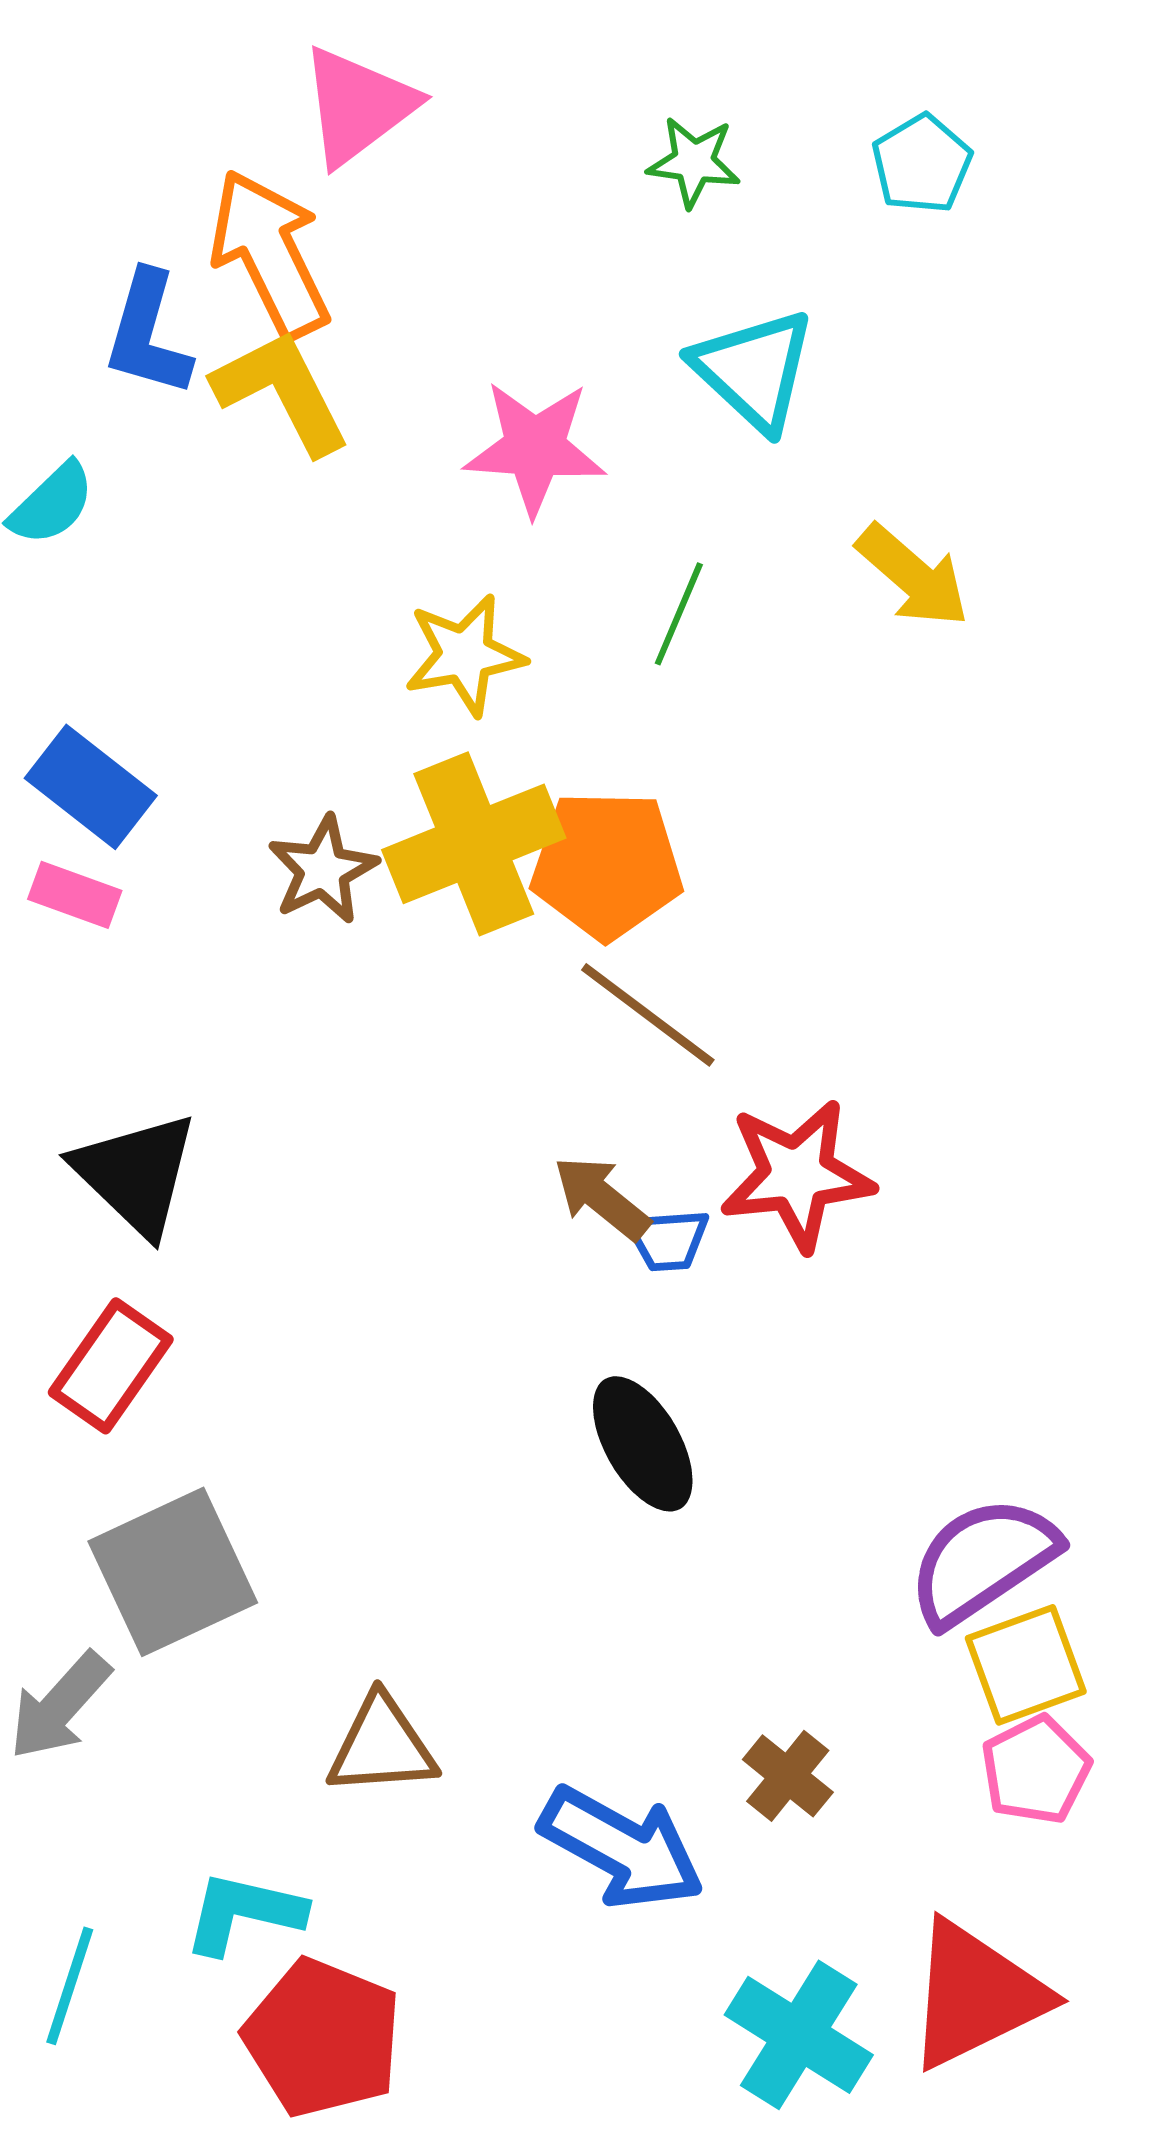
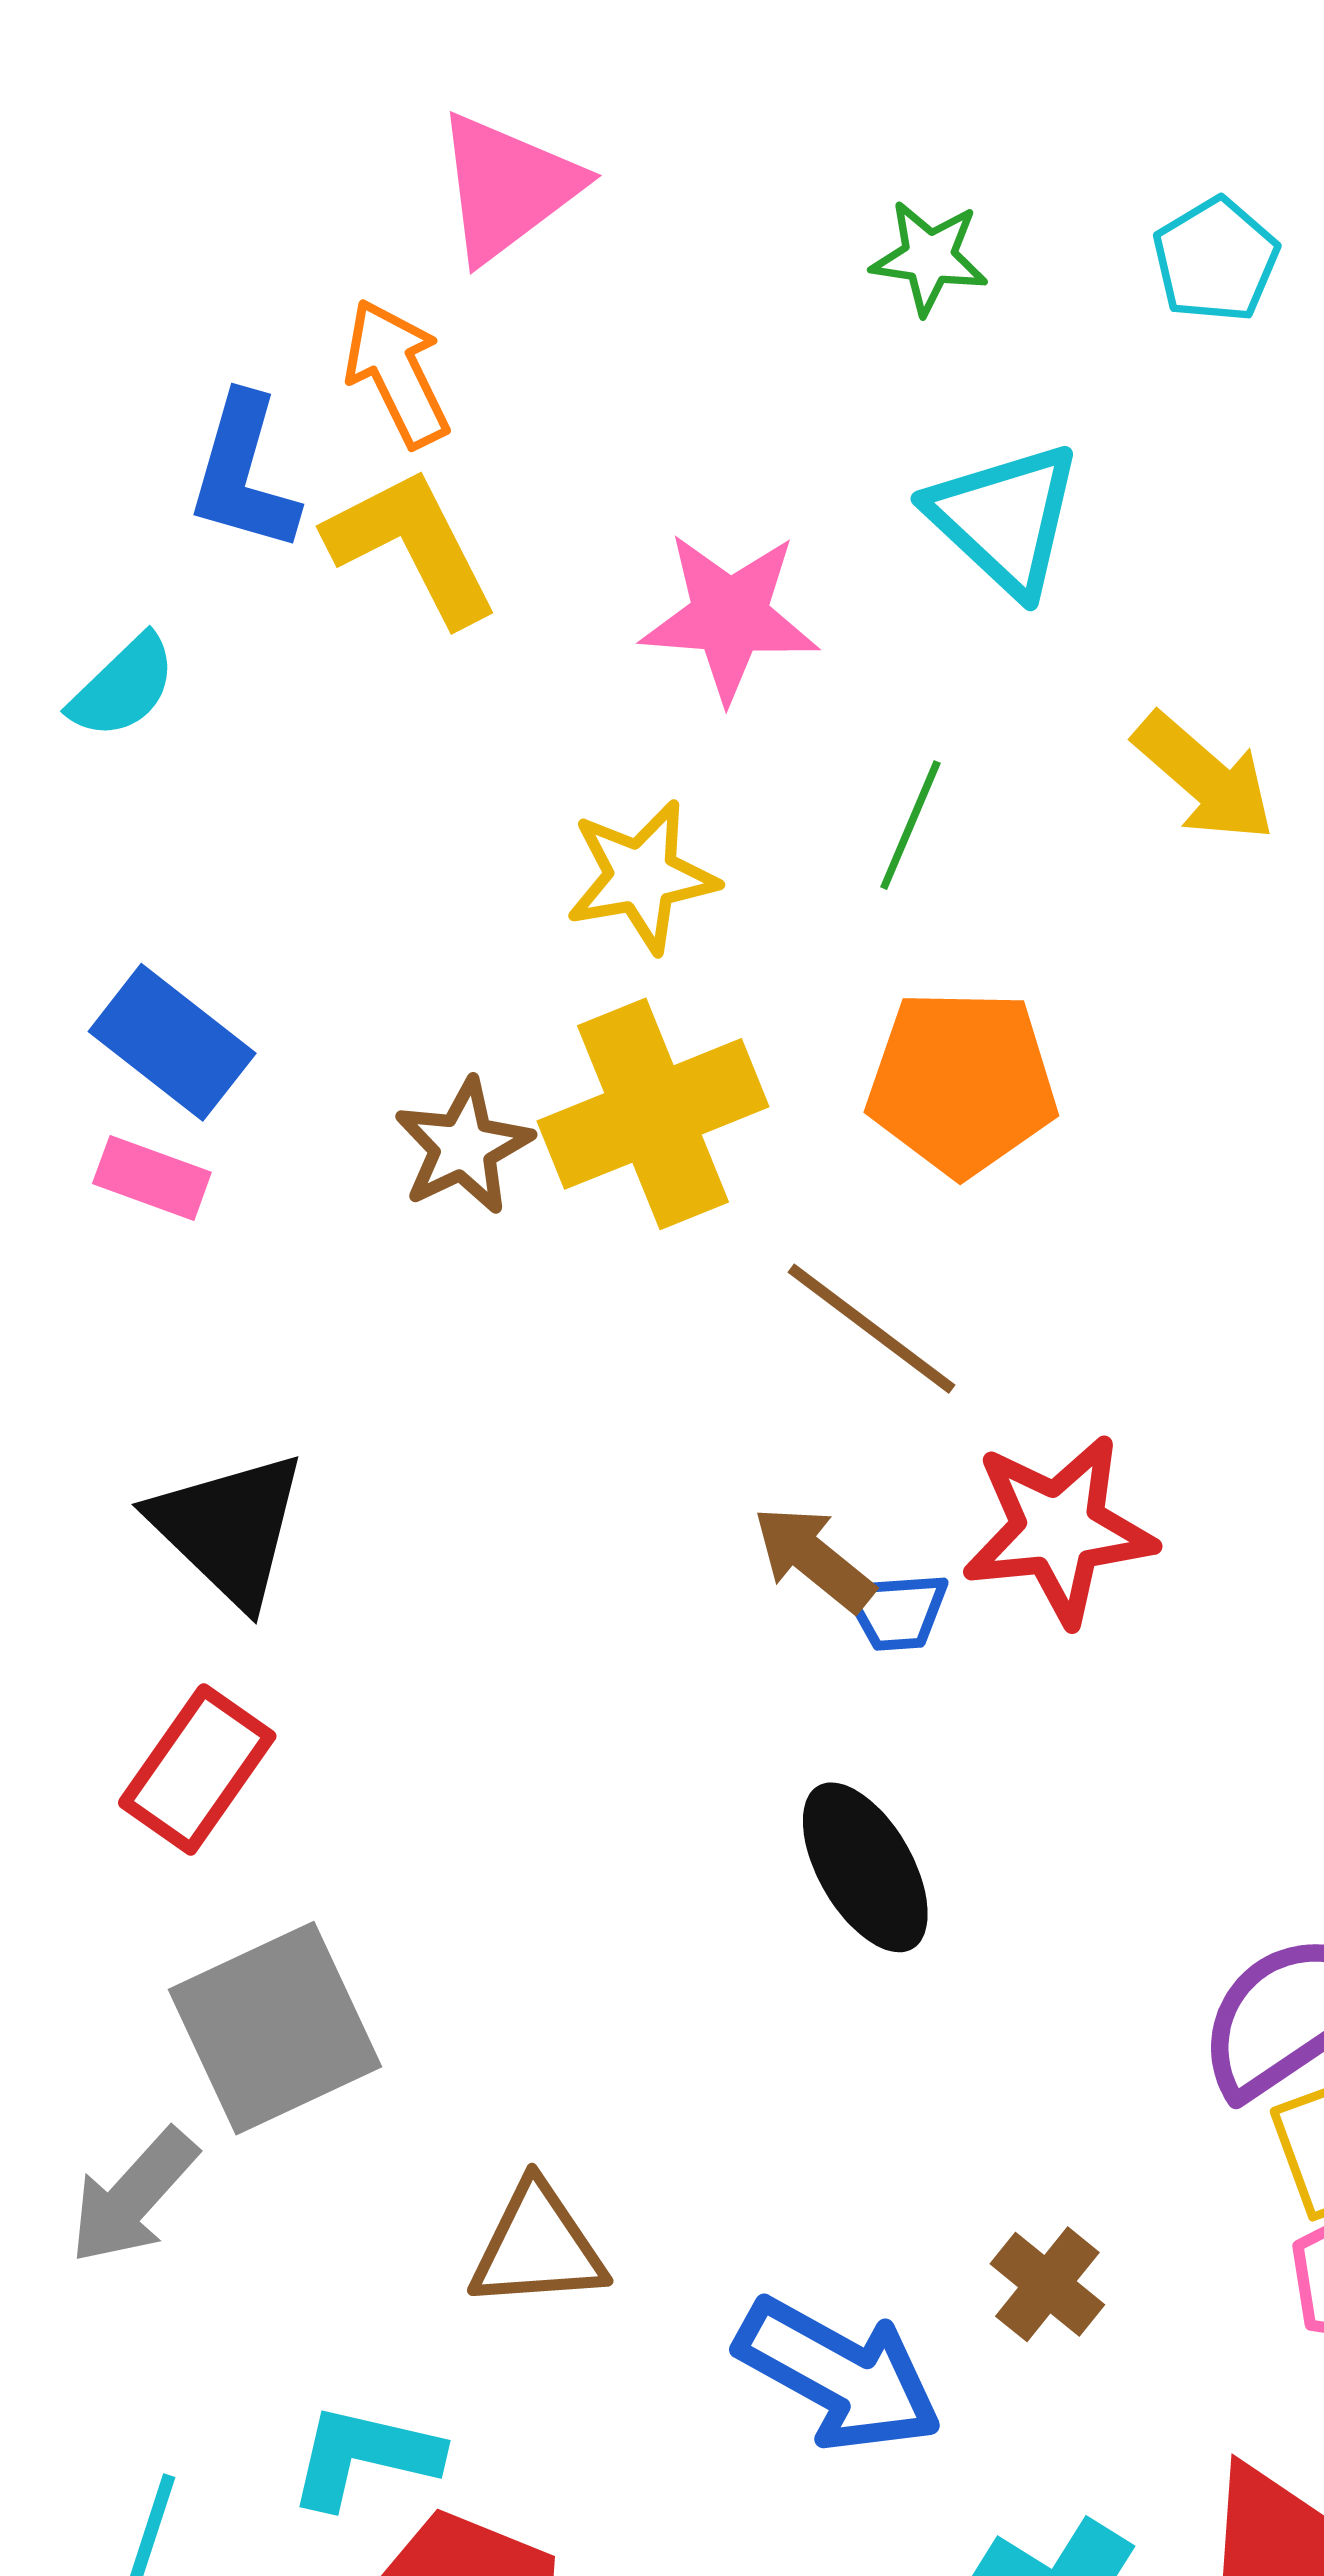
orange arrow: (270, 254) -> (397, 373), size x0.7
orange pentagon: (607, 865) -> (962, 1083), moved

